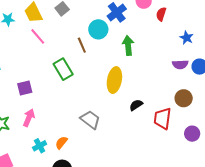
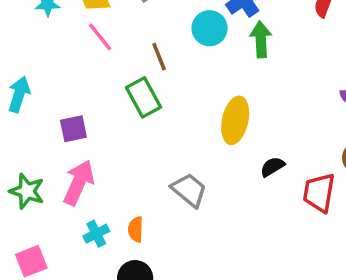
brown line: (82, 45) -> (159, 57), moved
green arrow: (128, 46) -> (261, 39), moved
pink arrow: (29, 118) -> (79, 183), size x1.4
orange semicircle: (61, 143) -> (136, 229), turned -40

